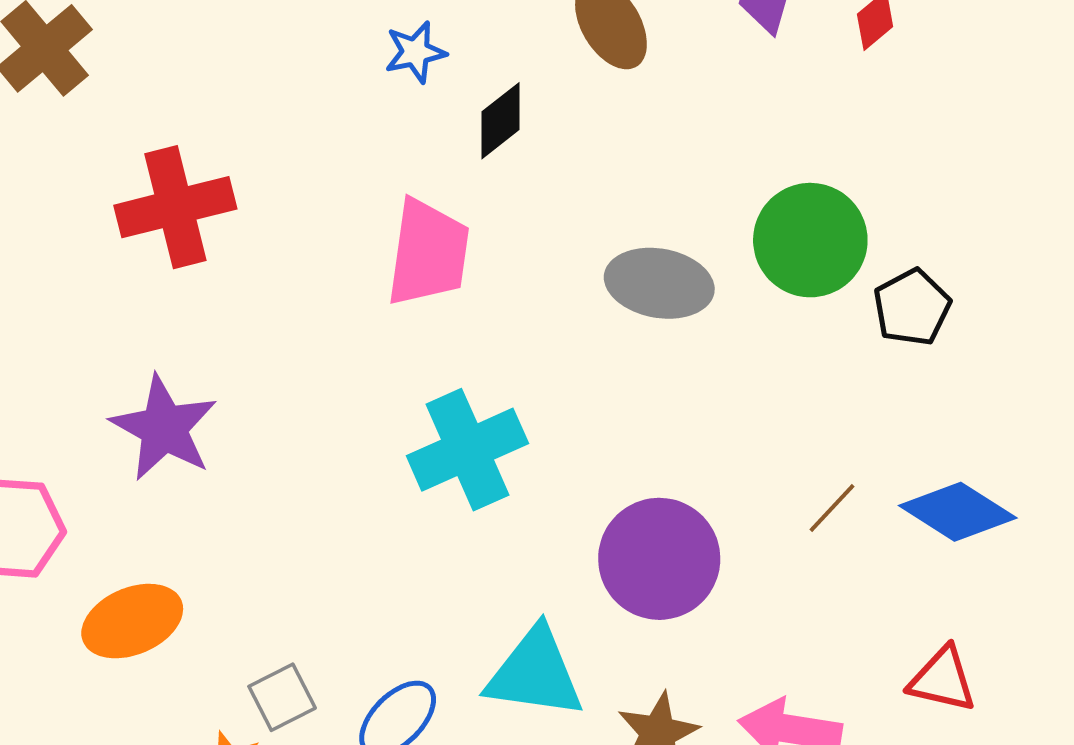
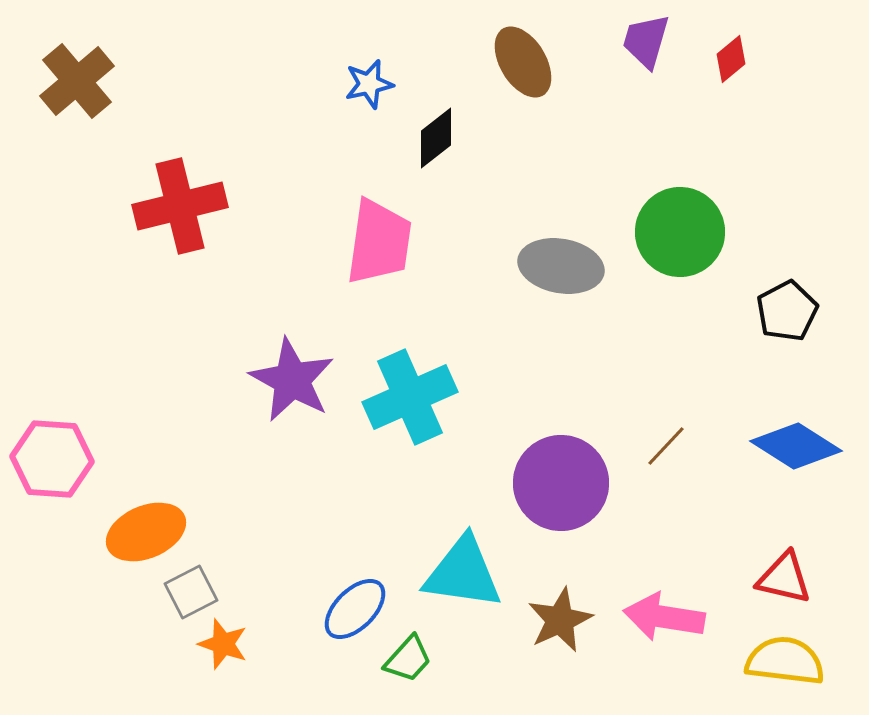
black pentagon: (912, 307) -> (787, 311), moved
purple star: (164, 428) -> (292, 380), moved
brown line: (832, 508) -> (666, 446), moved
gray square: (282, 697) -> (191, 592), moved

